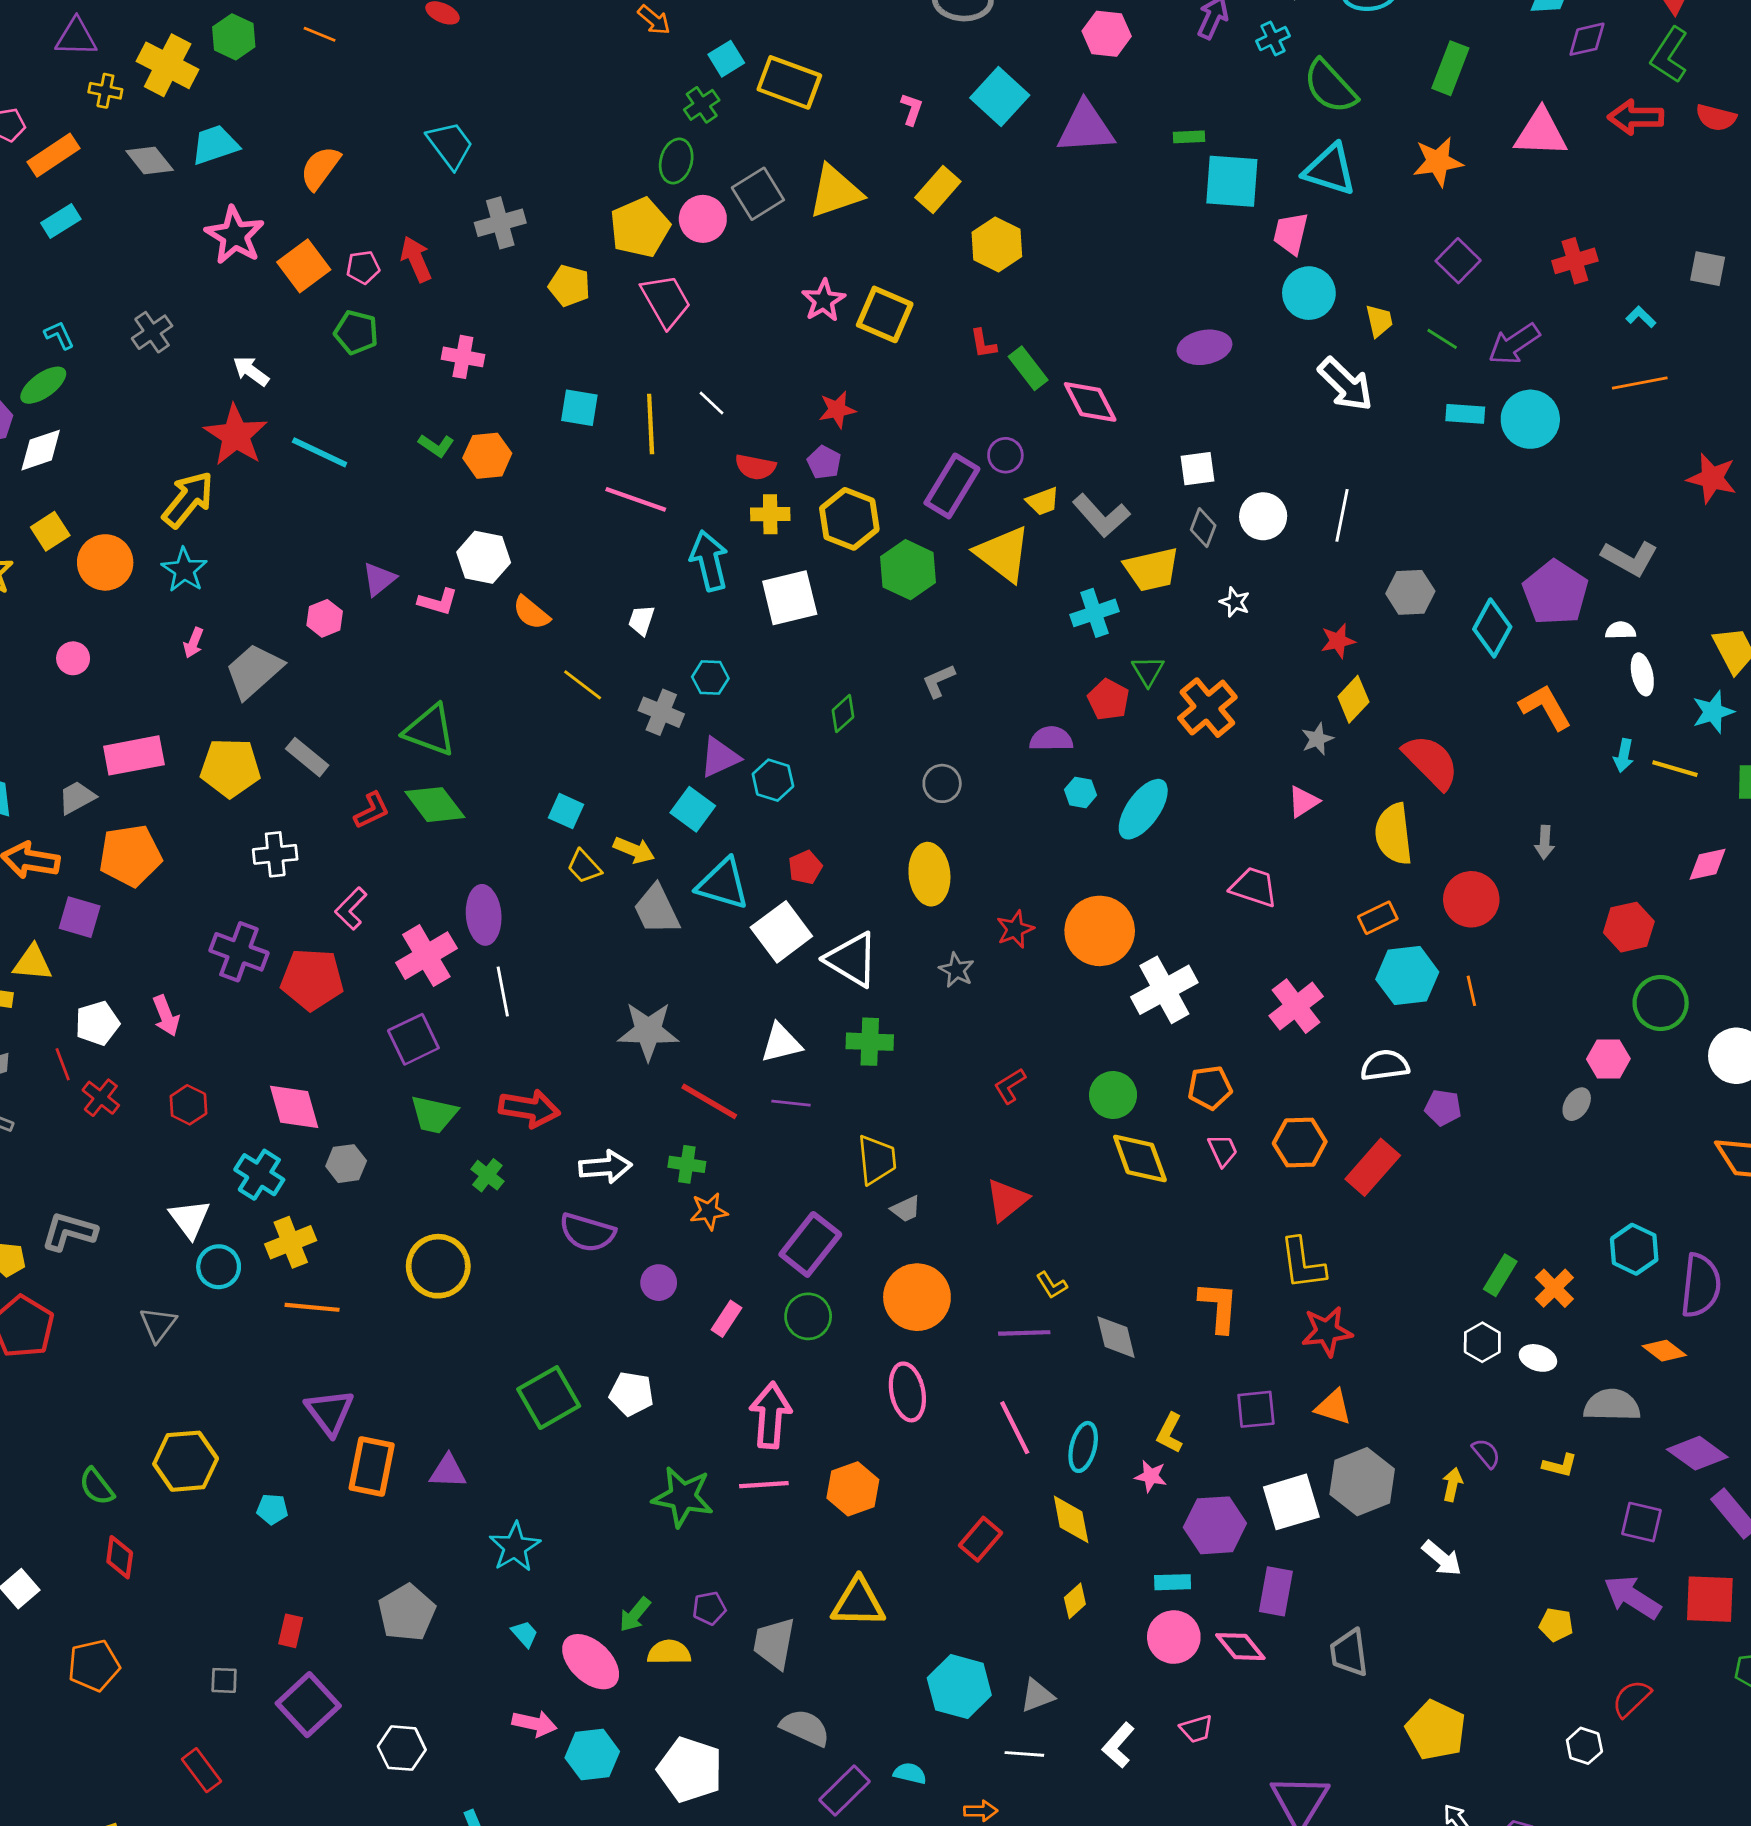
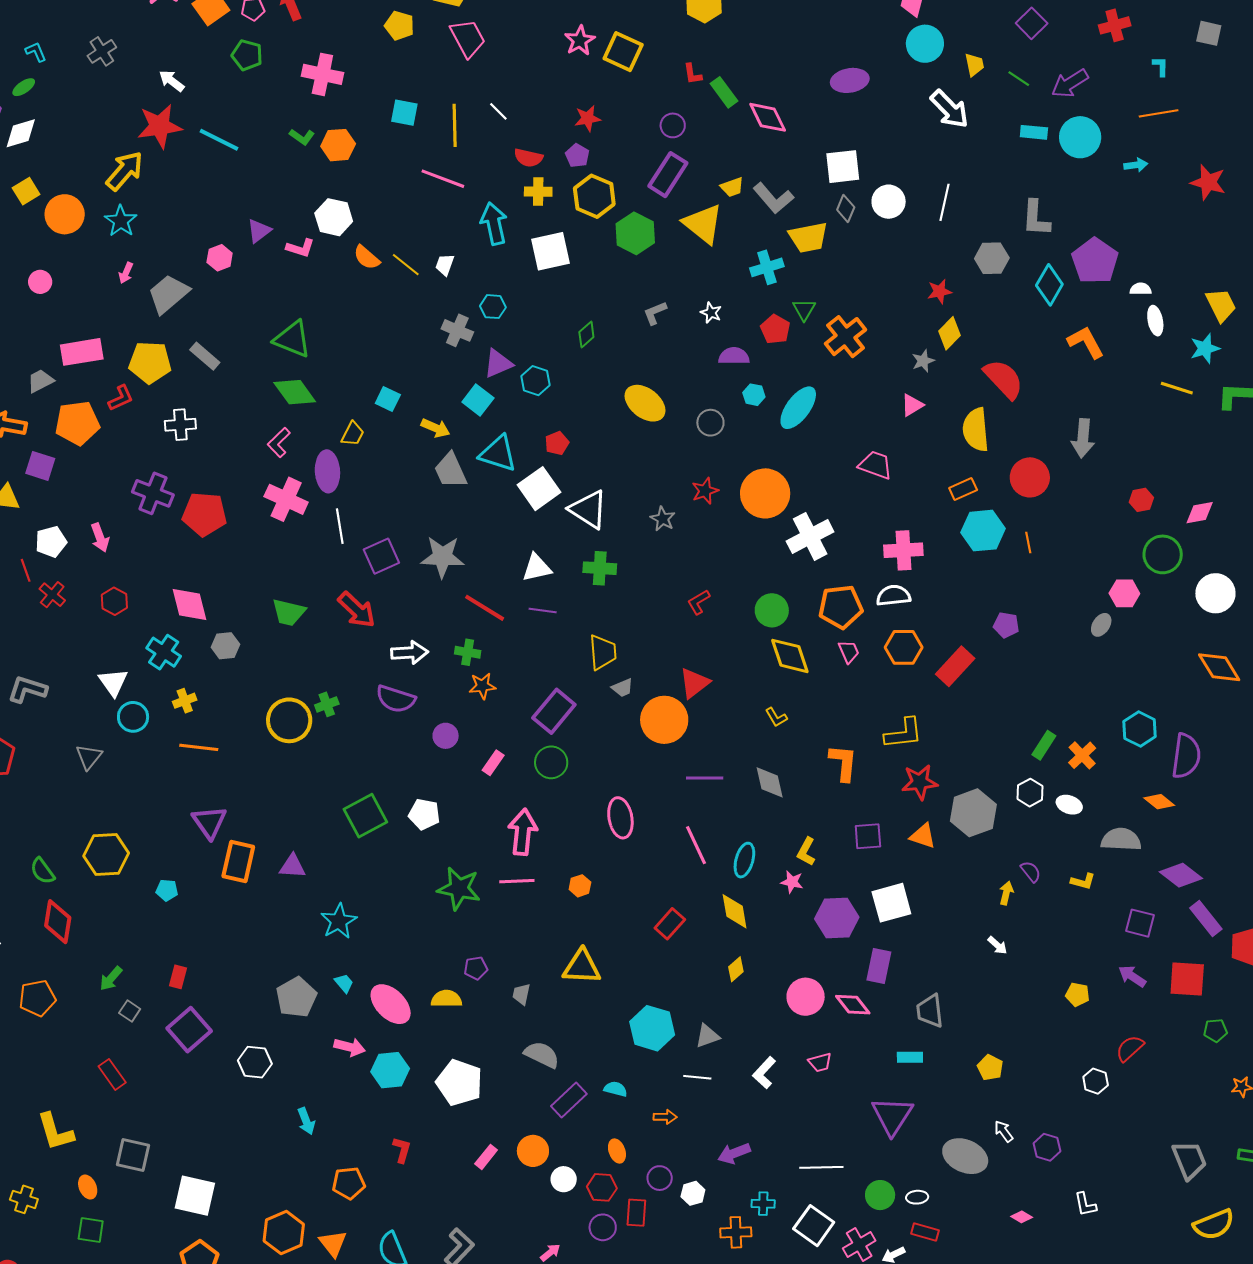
cyan L-shape: (1641, 317) -> (1161, 66), turned 45
pink cross: (463, 357) -> (322, 74), size x1.4
green ellipse: (43, 385) -> (24, 87), size x0.7
red star: (236, 435) -> (160, 126), turned 30
purple circle: (1005, 455) -> (673, 125), moved
white square: (1198, 469) -> (843, 167), size x1.4
gray L-shape: (1630, 558) -> (1036, 218), moved, turned 63
white star: (1235, 602) -> (711, 313), moved
yellow line: (583, 685) -> (406, 265), moved
cyan arrow: (1624, 756) -> (1136, 165), moved, turned -110
gray circle: (942, 783) -> (710, 423), moved
red L-shape: (372, 810) -> (121, 398), moved
gray arrow: (1545, 842) -> (1083, 438), size x1.6
pink diamond: (1708, 864) -> (1200, 513), moved
yellow trapezoid: (584, 867) -> (353, 434), moved, turned -112
yellow ellipse: (929, 874) -> (645, 403), moved, turned -48
pink L-shape: (351, 908) -> (279, 442), moved
red hexagon: (1629, 927) -> (1141, 500), size x0.7
pink cross: (426, 956) -> (286, 499), turned -36
pink cross: (1296, 1006) -> (903, 550), turned 33
purple square: (413, 1039) -> (381, 556), moved
white semicircle: (1385, 1065) -> (893, 596), moved
orange pentagon: (1210, 1088) -> (841, 607), size x1.4
red arrow: (529, 1108) -> (357, 610), turned 33
green cross: (487, 1175) -> (327, 704), moved, turned 30
yellow cross: (291, 1242) -> (185, 701), size x0.7
yellow L-shape: (1303, 1263) -> (904, 733), turned -90
yellow L-shape: (1052, 1285) -> (776, 717), moved
orange circle: (917, 1297) -> (664, 720), moved
gray hexagon: (1362, 1482) -> (973, 813), moved
orange hexagon: (853, 1489) -> (580, 886), size x0.6
red diamond: (120, 1557) -> (58, 922), size x1.4
white arrow: (1442, 1558) -> (997, 945), size x0.7
cyan rectangle: (1173, 1582) -> (910, 1057), moved
purple arrow: (1632, 1597) -> (1132, 976), size x0.7
gray pentagon: (407, 1613) -> (296, 997), moved
green arrow: (635, 1615) -> (111, 978), moved
gray trapezoid: (774, 1643) -> (521, 994), size x0.6
gray square: (224, 1680) -> (130, 1011), turned 30
yellow pentagon: (1436, 1730) -> (990, 1068), size x0.6

